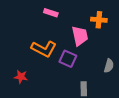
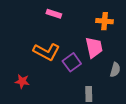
pink trapezoid: (80, 36) -> (94, 48), moved
purple square: (68, 59) -> (72, 62), turned 30

